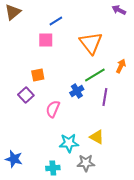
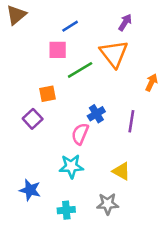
purple arrow: (119, 10) -> (125, 22), moved, turned 96
green line: (95, 75) -> (80, 70), moved
pink semicircle: (53, 109) -> (80, 134), moved
cyan star: (69, 143) -> (71, 166), moved
blue star: (14, 159) -> (30, 190), moved

